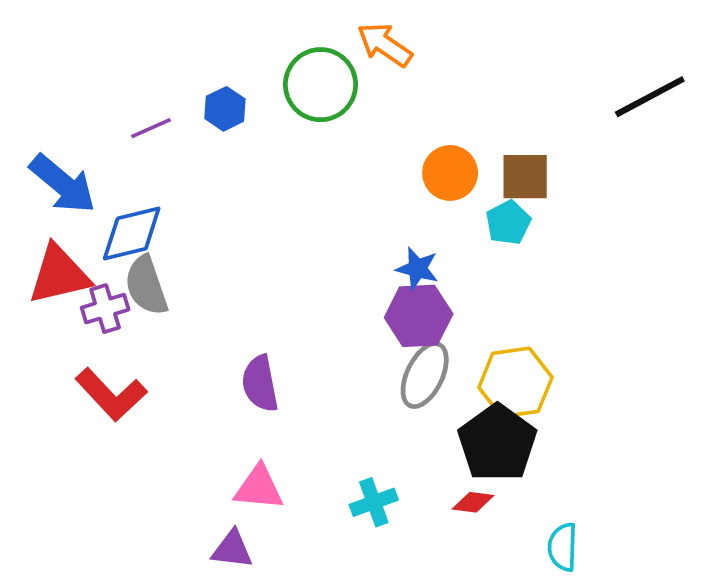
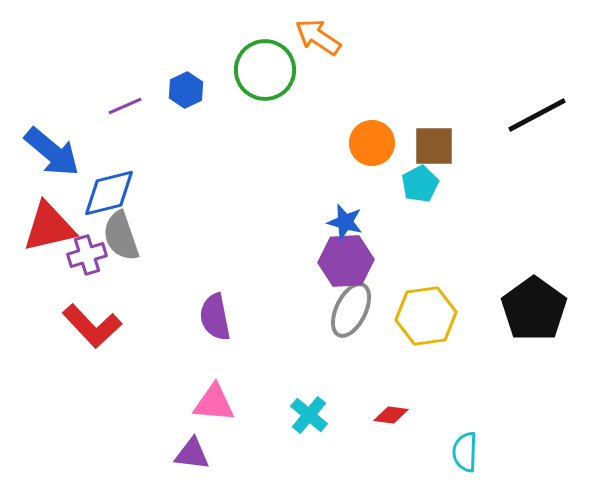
black line: (650, 97) -> (537, 115), moved
black pentagon: (497, 443) -> (534, 309), moved
cyan cross: (374, 502) -> (309, 415), turned -30

